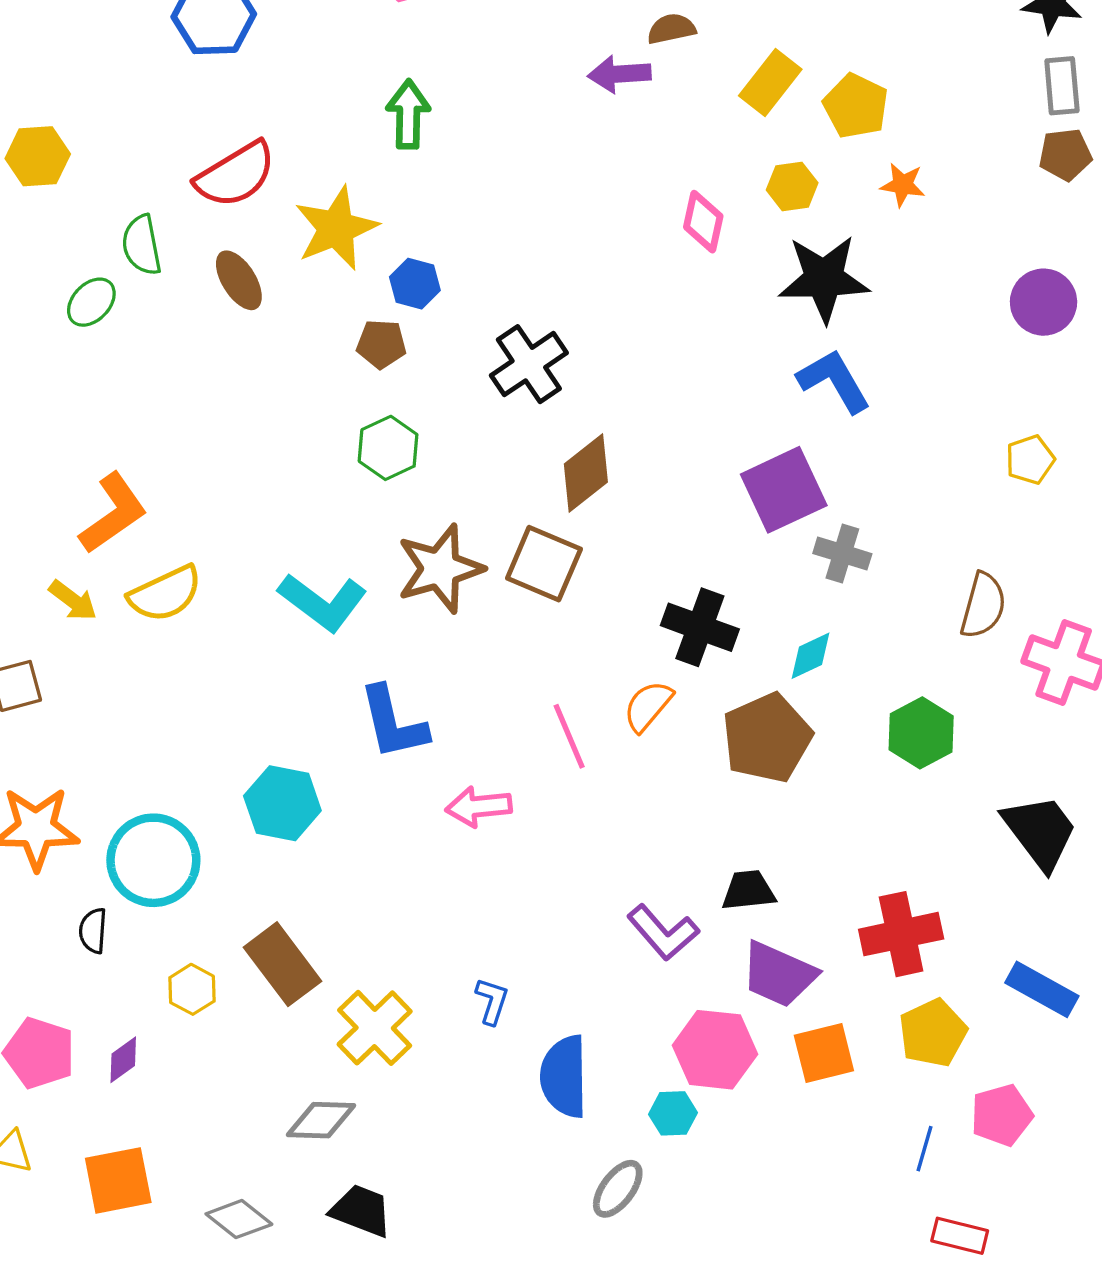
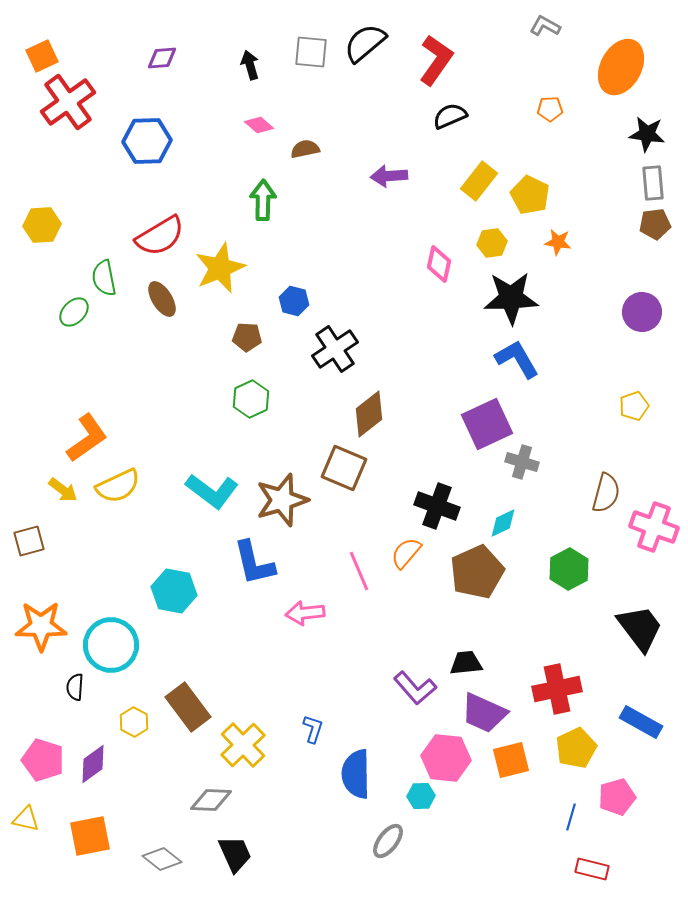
brown semicircle: (671, 29) -> (305, 149), moved
blue hexagon: (415, 284) -> (294, 301), moved
brown star: (440, 569) -> (282, 500), moved
cyan hexagon: (282, 803) -> (174, 591), moved
purple diamond: (123, 1060) -> (93, 764), size x1.4
black trapezoid: (361, 1211) -> (235, 854), turned 45

